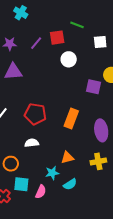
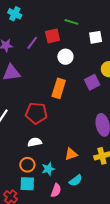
purple square: (94, 87) -> (92, 82), turned -35
orange rectangle: (71, 118) -> (59, 88), moved
orange circle: (11, 164) -> (27, 165), moved
cyan star: (52, 173) -> (48, 169), moved
pink semicircle: (41, 192) -> (56, 190), moved

